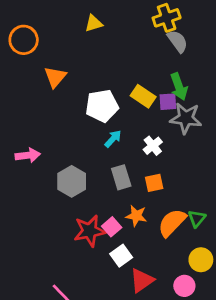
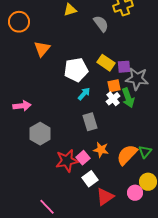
gray semicircle: (178, 41) -> (101, 24), moved
green arrow: (179, 87) -> (128, 98), moved
gray hexagon: (72, 181) -> (40, 134), moved
orange square: (154, 183) -> (114, 86), moved
pink circle: (184, 286) -> (135, 193), moved

